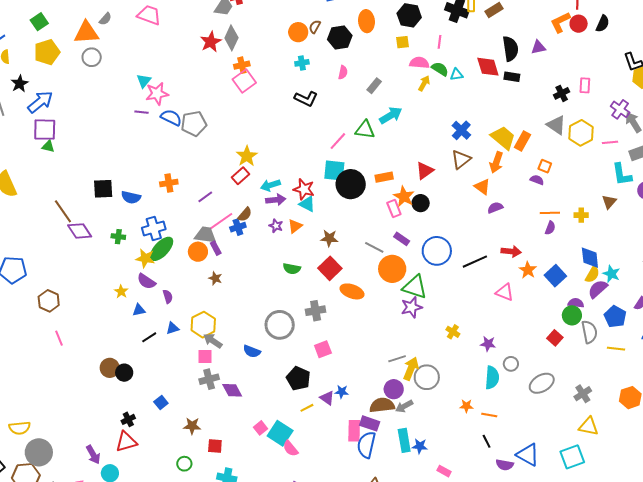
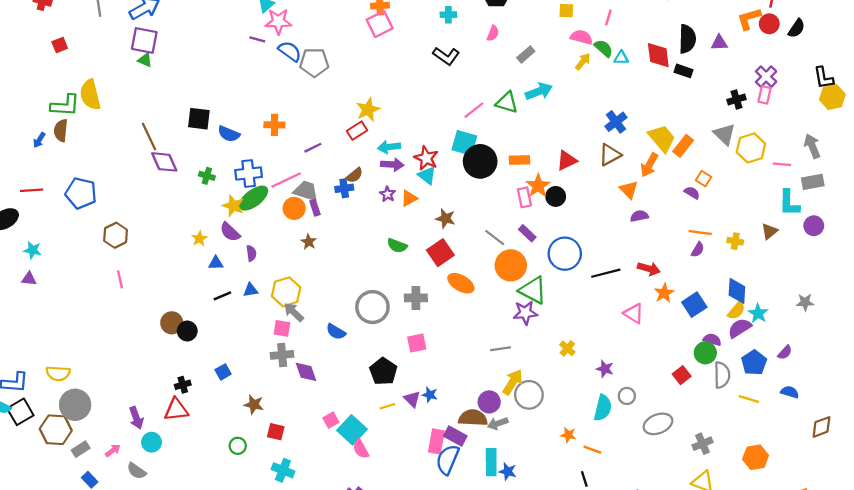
purple cross: (620, 109) -> (766, 77), moved
pink line: (220, 222) -> (286, 180), moved
gray line: (397, 359) -> (500, 349), moved

